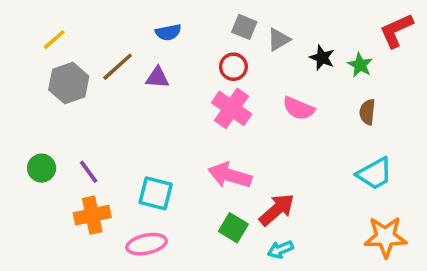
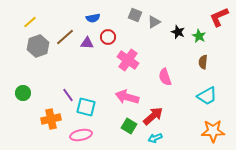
red circle: (233, 67) -> (108, 37), moved
pink semicircle: (299, 108) -> (165, 77), moved, turned 48
purple line: (89, 172) -> (68, 95), moved

